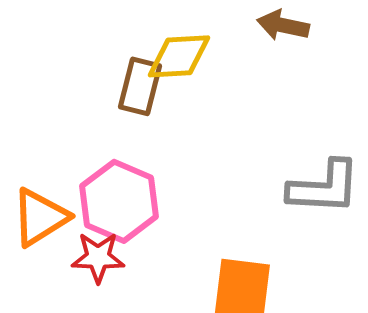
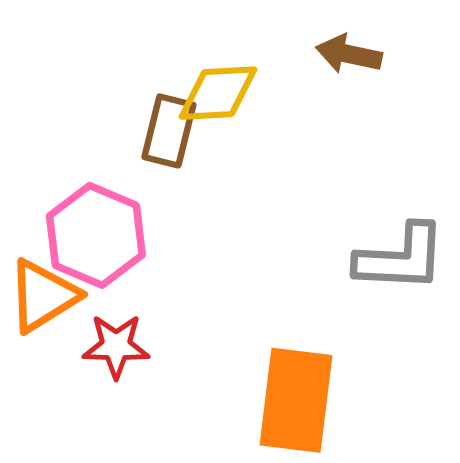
pink hexagon: (119, 201) -> (96, 235), moved

